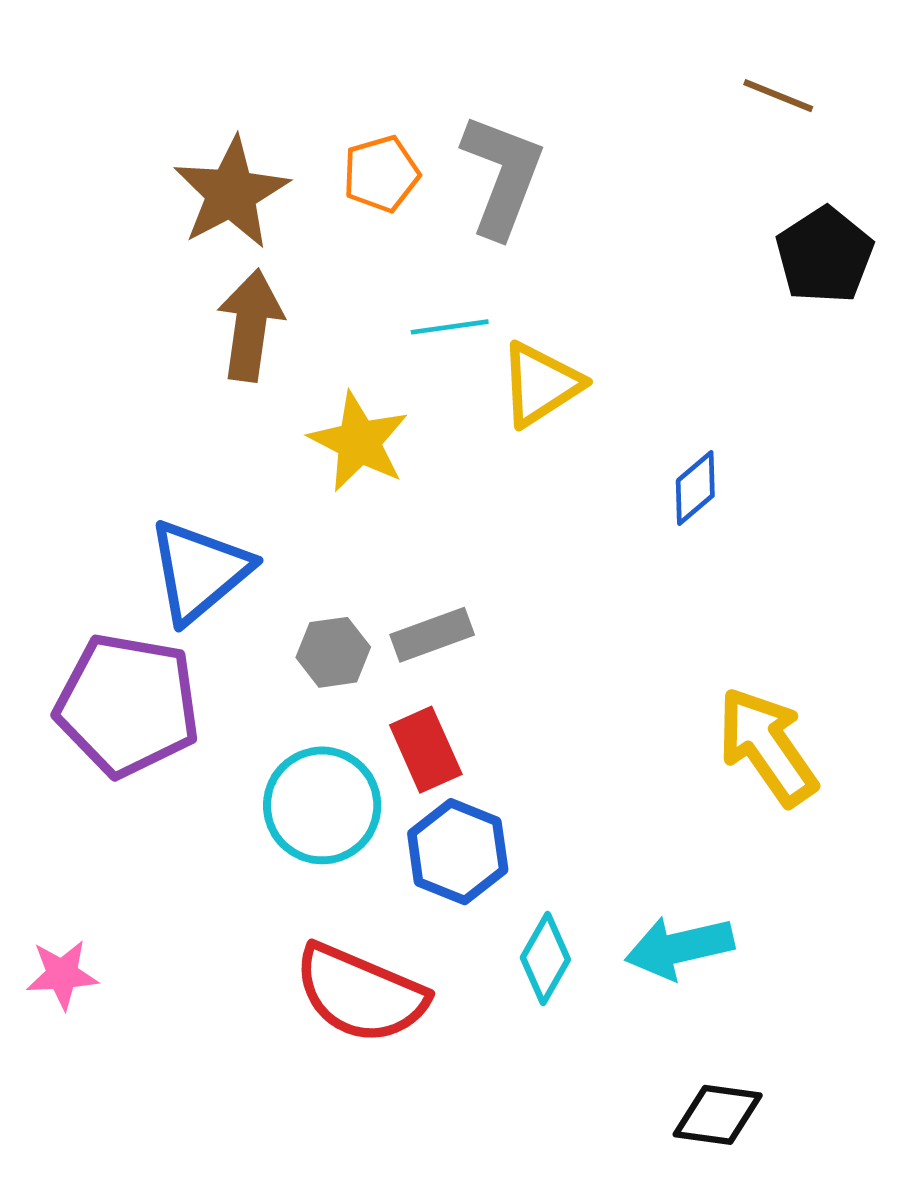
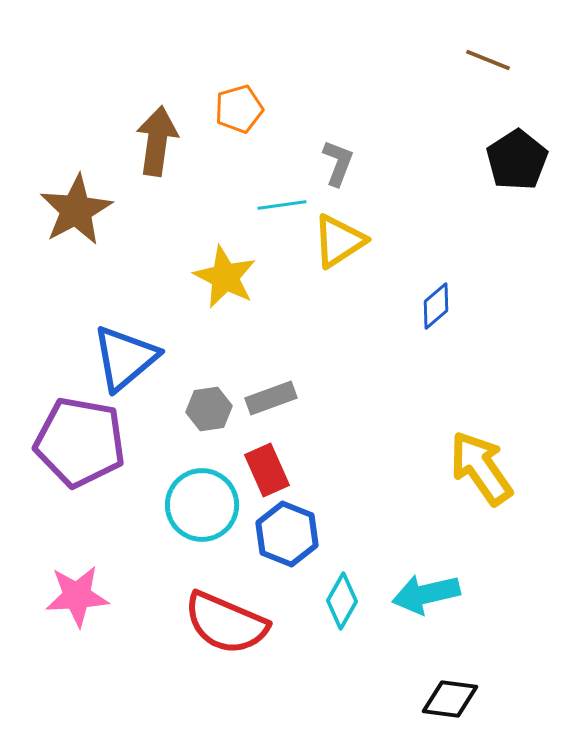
gray L-shape: (502, 175) -> (338, 163), moved, size x0.6
brown star: (231, 193) -> (76, 210), moved
brown arrow: (250, 325) -> (157, 141), moved
pink star: (62, 975) -> (77, 596), moved, size x1.4

